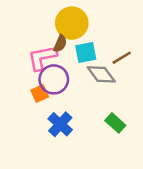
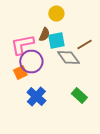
yellow circle: (72, 23) -> (56, 14), moved, size x0.6
brown semicircle: (60, 44) -> (44, 34), moved

